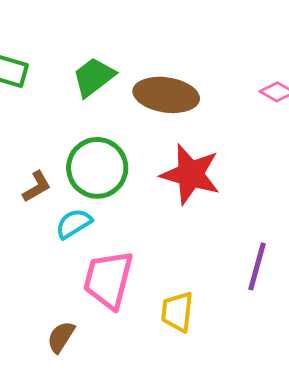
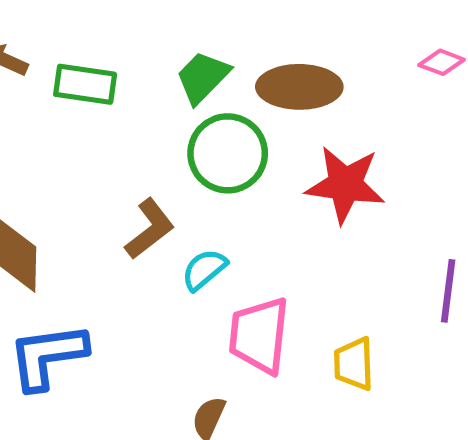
green circle: (97, 168) -> (228, 153), moved
brown L-shape: (37, 187) -> (150, 229), size x1.4

